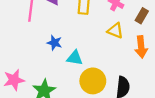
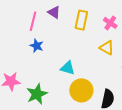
blue star: (54, 43) -> (37, 46), moved

